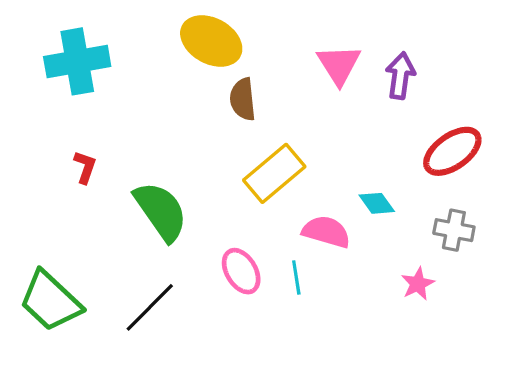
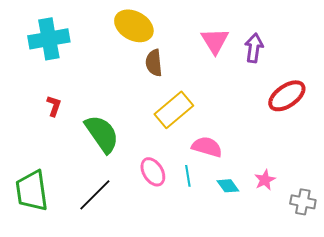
cyan diamond: (377, 203) -> (228, 186), moved
gray cross: (454, 230) -> (303, 202), moved
green trapezoid: (50, 301) -> (32, 191), turned 39

